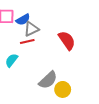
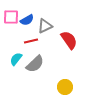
gray triangle: (31, 29) -> (45, 26), moved
gray semicircle: (48, 80) -> (35, 64), moved

